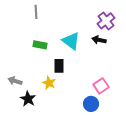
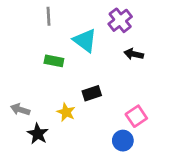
purple cross: (106, 21) -> (120, 20), moved
cyan triangle: (71, 41) -> (85, 41), moved
black rectangle: (59, 66) -> (92, 93), moved, turned 72

